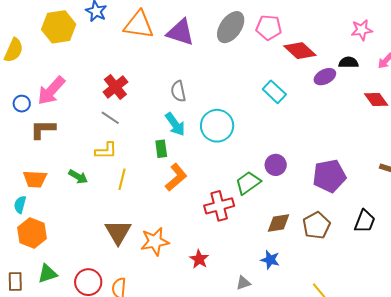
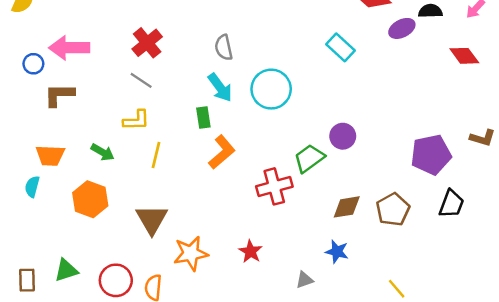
pink arrow: (51, 91) -> (69, 48), turned 48
purple pentagon: (329, 176) -> (431, 155), moved
orange hexagon: (32, 233) -> (90, 199), moved
orange star: (155, 242) -> (191, 253), moved

